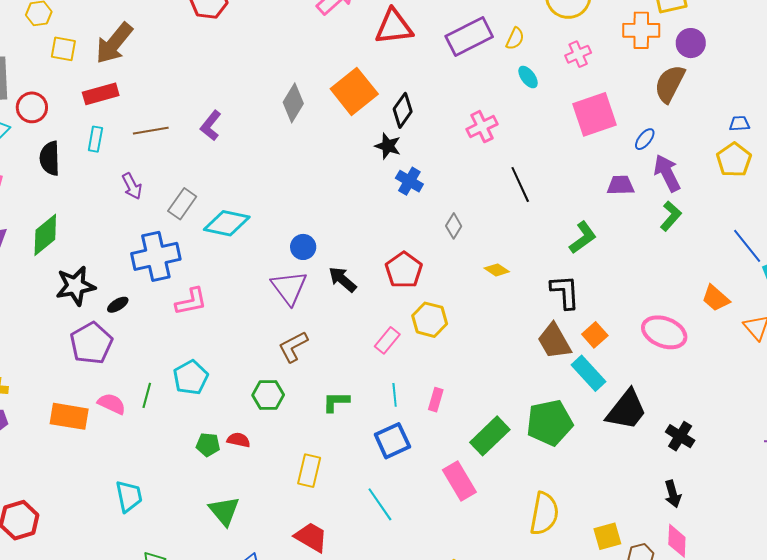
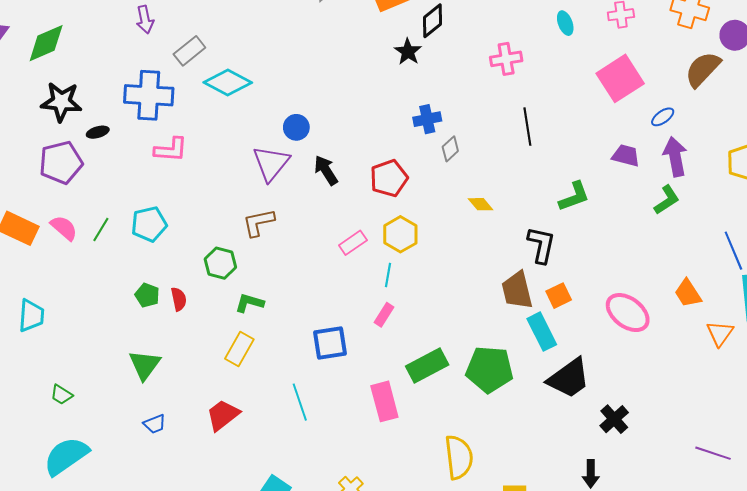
pink square: (594, 114) -> (620, 78), turned -30
blue cross: (409, 181) -> (427, 119), moved, turned 32
cyan line: (395, 395) -> (388, 275), moved
green L-shape: (336, 402) -> (249, 303), moved
red semicircle: (239, 440) -> (179, 299), turned 50
cyan trapezoid: (129, 496) -> (31, 316), moved
yellow semicircle: (544, 514) -> (459, 457), turned -33
red trapezoid: (311, 537) -> (223, 415), turned -84

